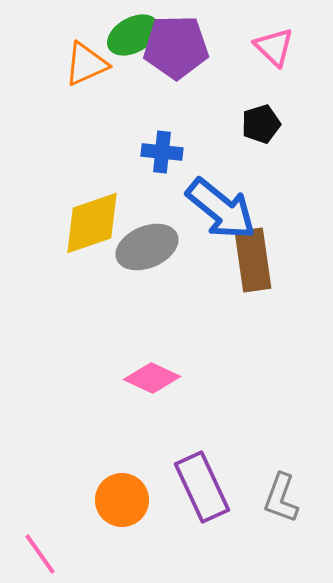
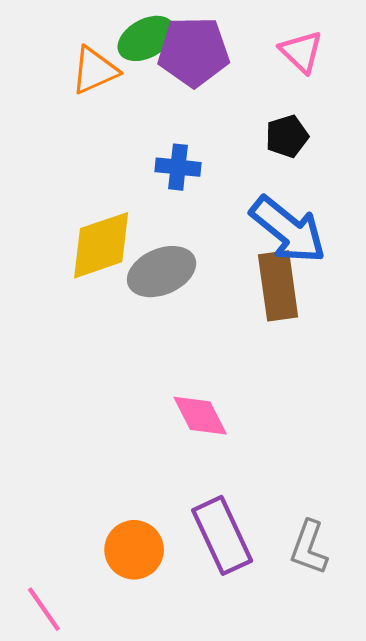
blue arrow: (221, 209) -> (288, 230), moved
pink diamond: (152, 378) -> (200, 416), moved, turned 38

